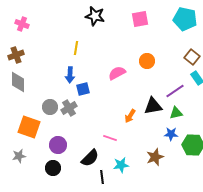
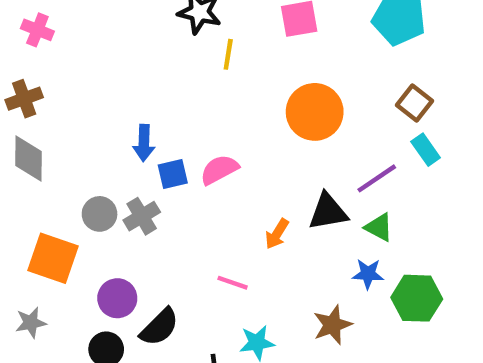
yellow line: (76, 48) -> (228, 54), moved
orange circle: (147, 61) -> (315, 112), size x1.6
pink semicircle: (117, 73) -> (219, 170), moved
green triangle: (176, 113) -> (379, 227), turned 40
black semicircle: (90, 158) -> (159, 327), moved

